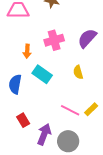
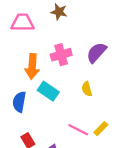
orange arrow: (27, 51) -> (32, 66), size x1.6

